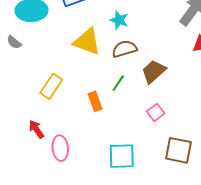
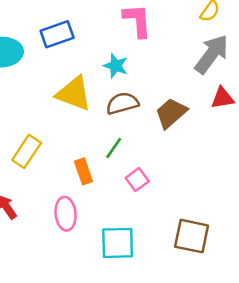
brown trapezoid: (154, 71) -> (171, 113), moved
pink square: (156, 112) -> (137, 180), moved
pink ellipse: (60, 148) -> (66, 214), moved

